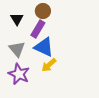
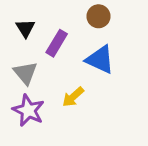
brown circle: (43, 11) -> (98, 16), moved
blue triangle: (44, 47) -> (100, 60), moved

